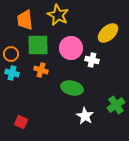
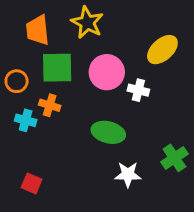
orange cross: (41, 70) -> (50, 105), moved
cyan cross: (12, 73) -> (26, 120), moved
white star: (85, 116) -> (128, 174), turned -30

